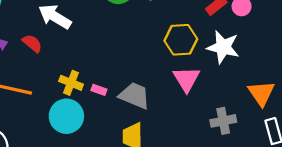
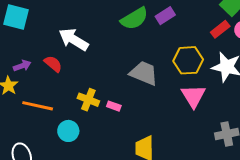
gray trapezoid: (135, 95) -> (144, 73), moved
cyan circle: (66, 116) -> (68, 131), moved, size x0.7

